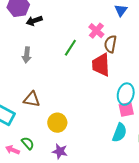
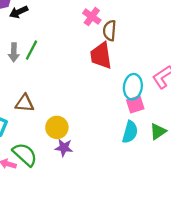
green line: (70, 48) -> (31, 50), moved
green semicircle: (28, 143) -> (25, 155), size x1.6
purple star: (60, 151) -> (64, 148), moved

